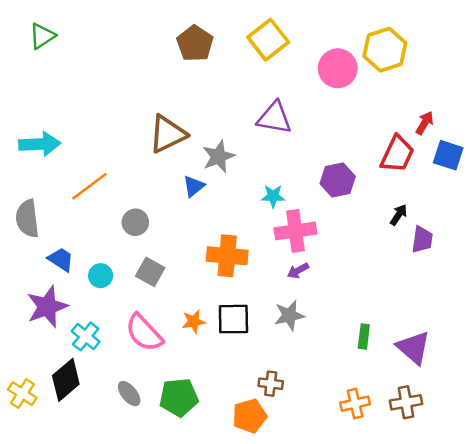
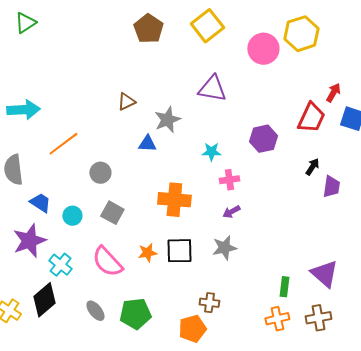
brown triangle: (168, 134) -> (126, 102), size x0.6
blue triangle: (194, 186) -> (147, 144), turned 42
pink cross: (295, 231) -> (229, 180), size x0.6
green rectangle: (364, 336) -> (284, 287), moved

